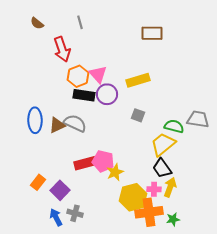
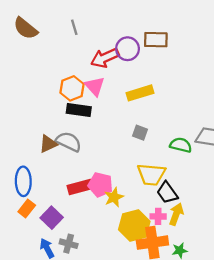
brown semicircle: (37, 23) -> (26, 28), size x1.6
red arrow: (62, 49) -> (105, 58), moved, turned 85
purple circle: (107, 94) -> (128, 49), moved
blue ellipse: (35, 120) -> (23, 181), moved
yellow trapezoid: (163, 144) -> (151, 175), moved, turned -136

